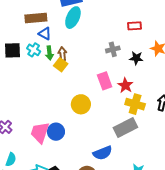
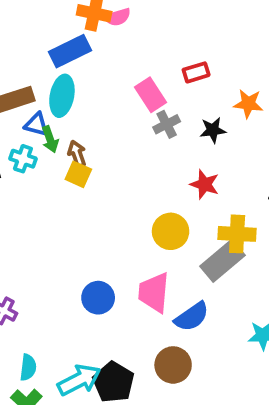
cyan ellipse: (73, 18) -> (62, 96), moved
green arrow: (49, 53) -> (50, 139), moved
pink rectangle: (105, 81) -> (151, 95), moved
yellow circle: (81, 104) -> (171, 231), moved
yellow cross: (135, 104) -> (237, 234), moved
pink trapezoid: (40, 133) -> (154, 293), moved

